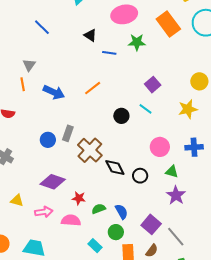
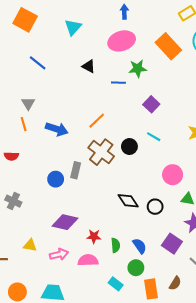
blue line: (109, 53) -> (118, 83), moved
purple square: (153, 85) -> (151, 104), moved
brown cross: (90, 150) -> (101, 152), moved
green semicircle: (99, 209) -> (116, 245), turned 112
purple square: (151, 224) -> (172, 244), moved

